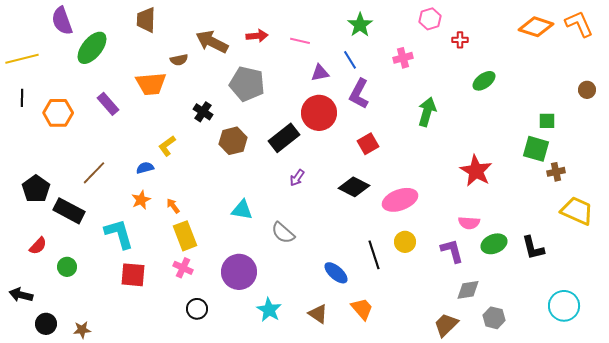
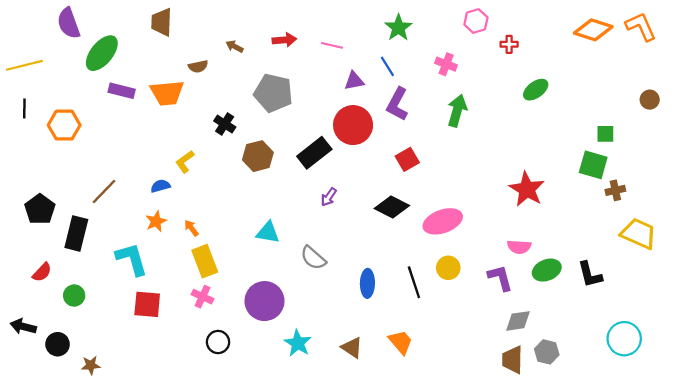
brown arrow: (212, 42) -> (235, 46), size x0.5
pink cross: (403, 58) -> (446, 64), turned 36
purple rectangle: (108, 104) -> (122, 91), moved, turned -35
green arrow: (427, 112) -> (457, 111), moved
black rectangle: (69, 211) -> (76, 234), turned 76
blue ellipse: (336, 273) -> (367, 283), moved, turned 50
black circle: (46, 324) -> (58, 344), moved
brown trapezoid: (446, 325) -> (512, 360), moved, turned -44

